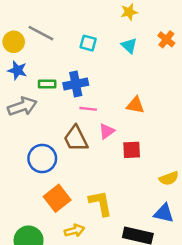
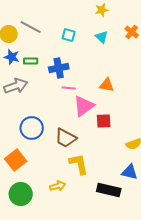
green rectangle: (47, 84) -> (31, 61), moved
pink triangle: (107, 131) -> (84, 106), size x1.6
brown trapezoid: (76, 139) -> (66, 138), moved, turned -35
orange square: (57, 198) -> (16, 160), moved

